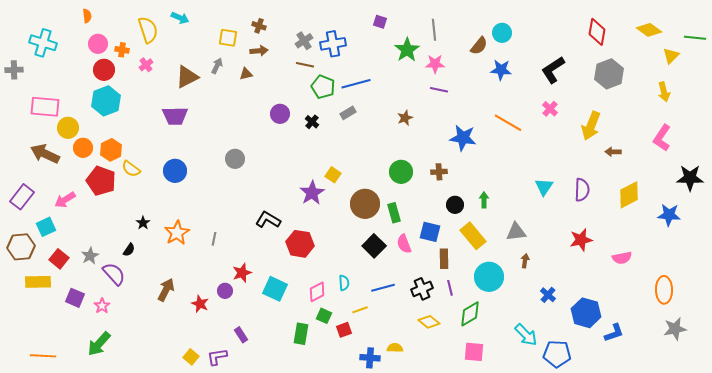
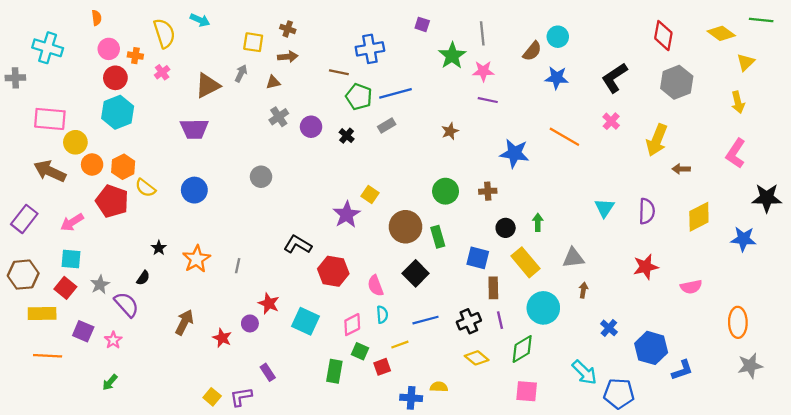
green line: (695, 38) -> (761, 20), moved
gray cross: (304, 41) -> (279, 117), moved
cyan square: (46, 227) -> (71, 259), moved, turned 30
pink semicircle: (404, 244) -> (375, 286), moved
red star: (242, 273) -> (269, 303), turned -30
green arrow: (99, 344) -> (110, 382), size x0.6
orange line: (43, 356) -> (48, 356), moved

